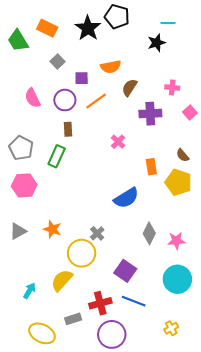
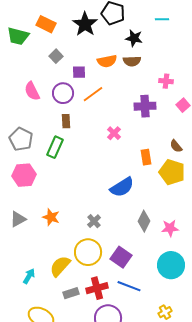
green trapezoid: (18, 41) -> (18, 36), turned -45
black star: (157, 43) -> (134, 38), moved, turned 30
brown semicircle: (129, 88) -> (132, 61), moved, turned -126
yellow circle: (82, 253) -> (88, 252), moved
gray rectangle: (73, 319) -> (71, 293), moved

